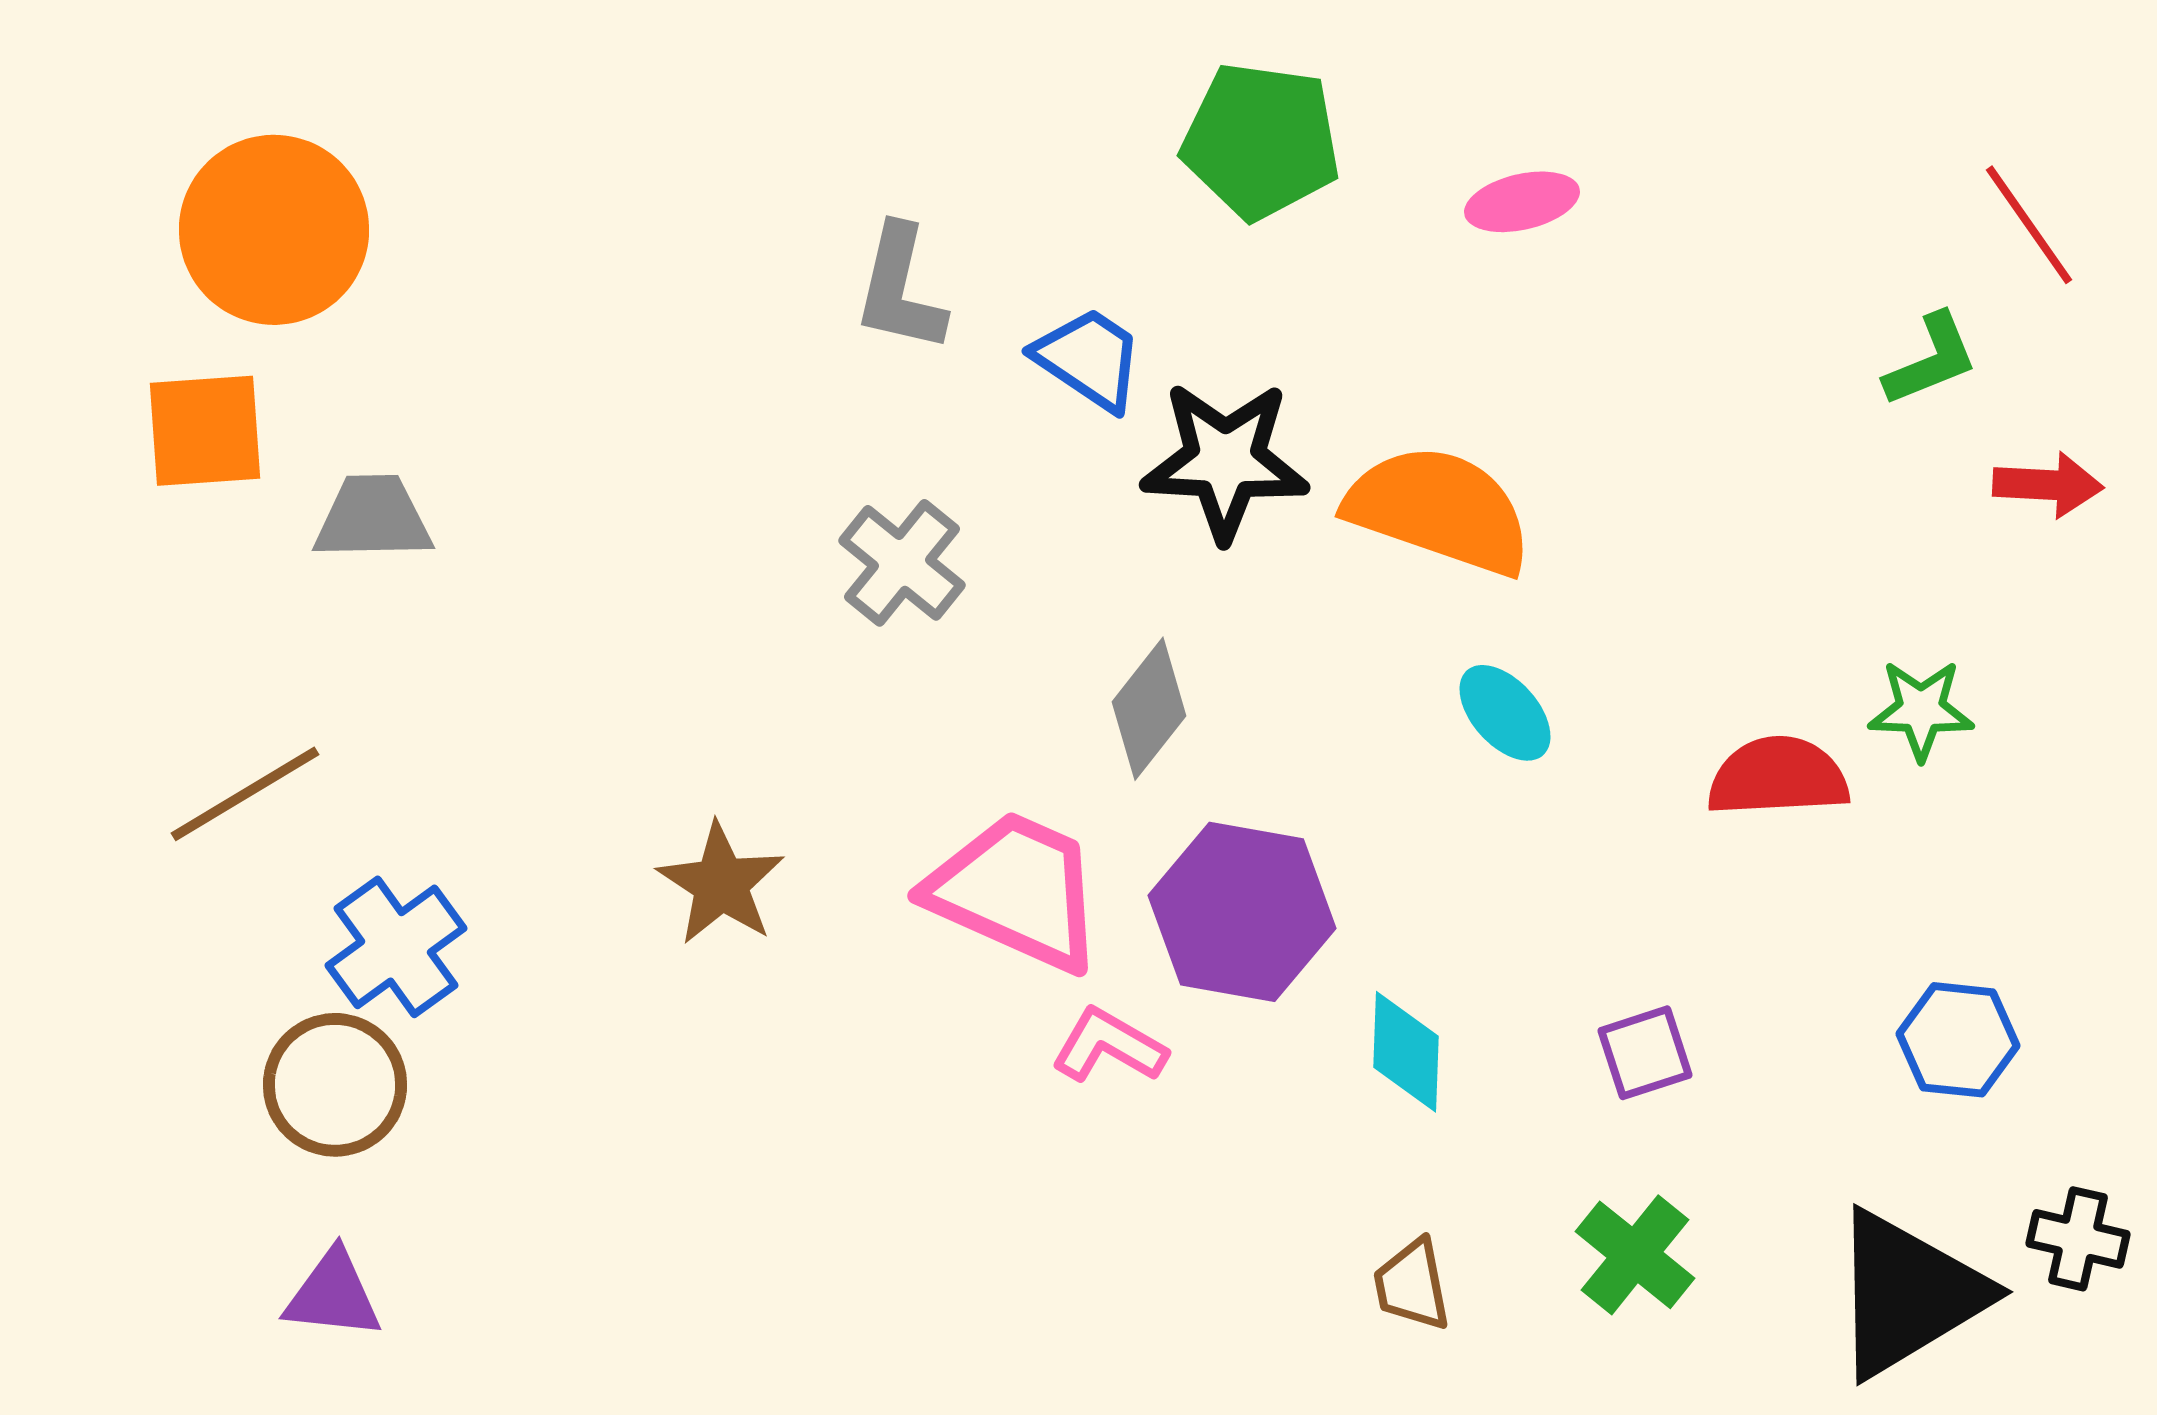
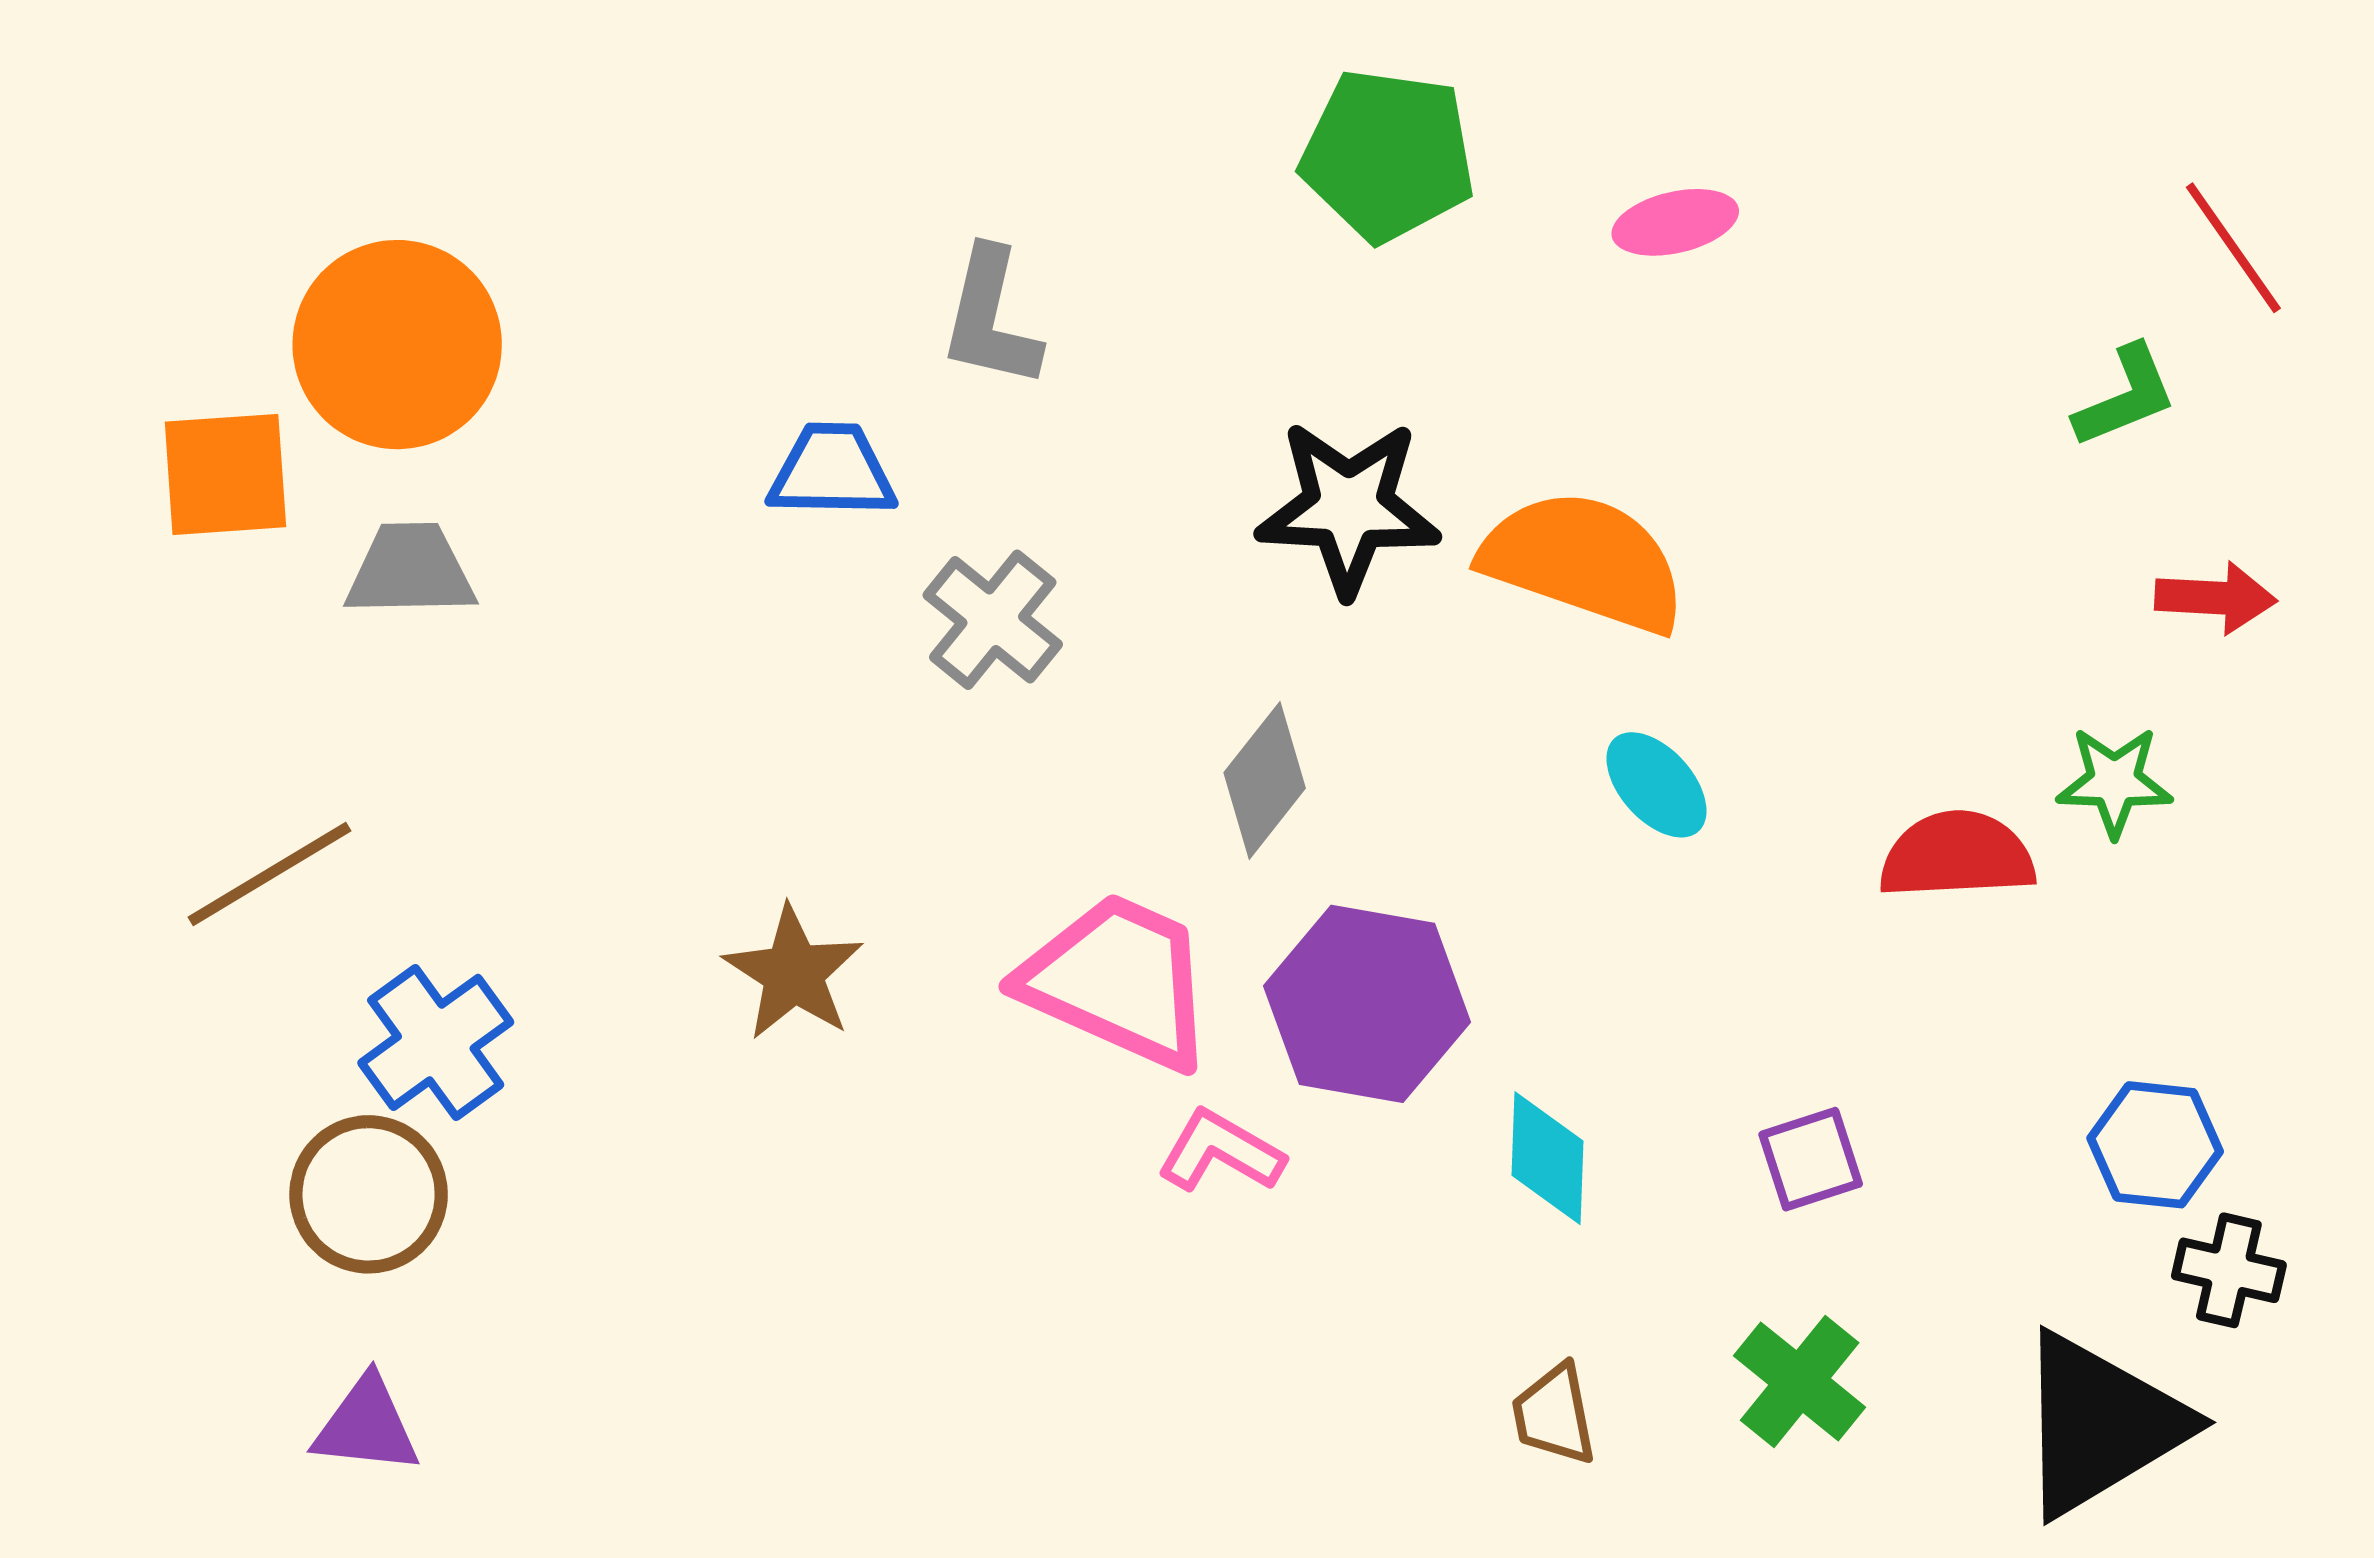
orange circle: (274, 230) -> (397, 345), moved
blue trapezoid: (1089, 359) -> (832, 471), moved, turned -33
red arrow: (2048, 485) -> (2216, 598), moved
black cross: (2078, 1239) -> (2229, 1270), moved

